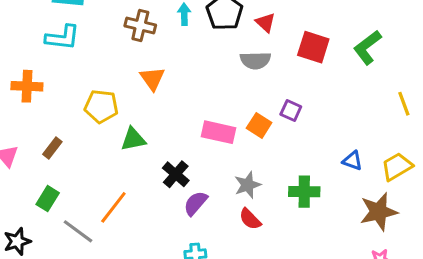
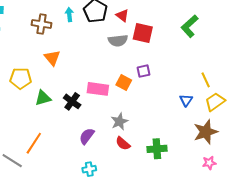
red square: (313, 47) -> (143, 33), moved
yellow line: (404, 104) -> (206, 80), moved
purple square: (291, 110) -> (143, 71), turned -32
blue triangle: (352, 161) -> (186, 100), turned 48
black cross: (176, 174) -> (72, 101), moved
green cross: (304, 192) -> (157, 149), moved

